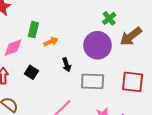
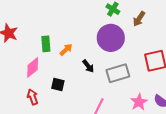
brown arrow: (131, 36) -> (139, 19), size x0.7

